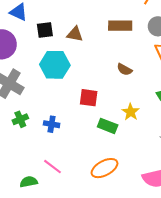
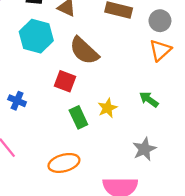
brown semicircle: (124, 69) -> (84, 51), moved, size x1.8
green rectangle: (108, 126) -> (78, 117), turned 30

